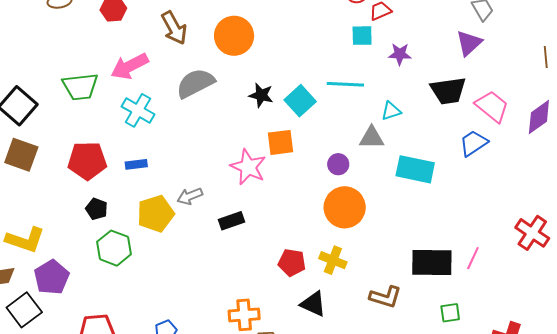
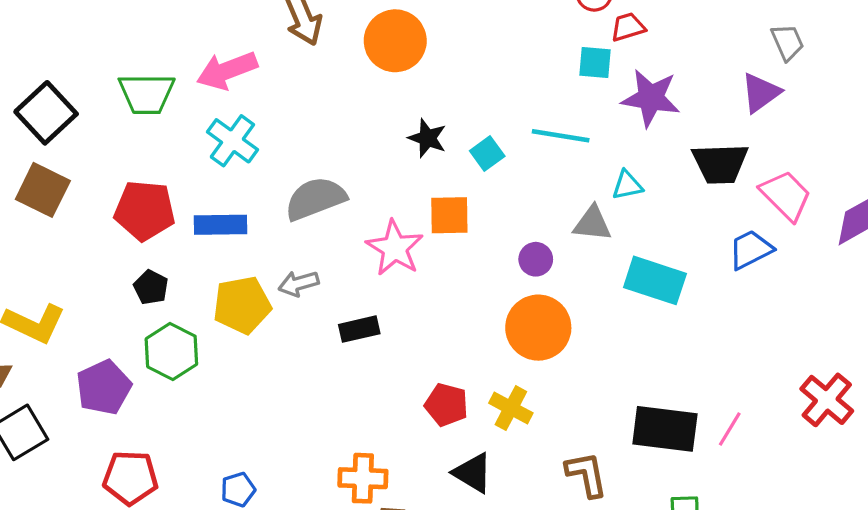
purple star: (400, 54) -> (651, 98), size x1.6
gray semicircle: (195, 83) -> (315, 199), moved
cyan square: (300, 101) -> (487, 154), size x0.7
blue rectangle: (136, 164) -> (220, 225), size x1.5
purple pentagon: (52, 277) -> (104, 387), moved
brown L-shape: (385, 297) -> (586, 474), turned -124

